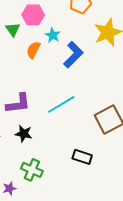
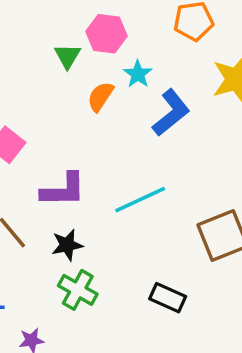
black star: (24, 134) -> (67, 245), turned -30
green cross: (32, 170) -> (78, 290), moved

